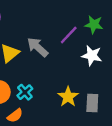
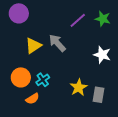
green star: (94, 25) -> (103, 19), moved
purple line: (69, 35) -> (78, 20), moved

